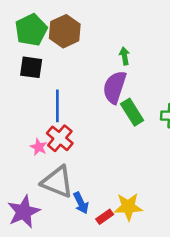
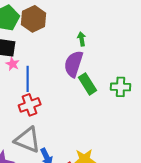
red cross: (60, 138) -> (30, 105), turned 30
pink star: (39, 147) -> (13, 64), moved

